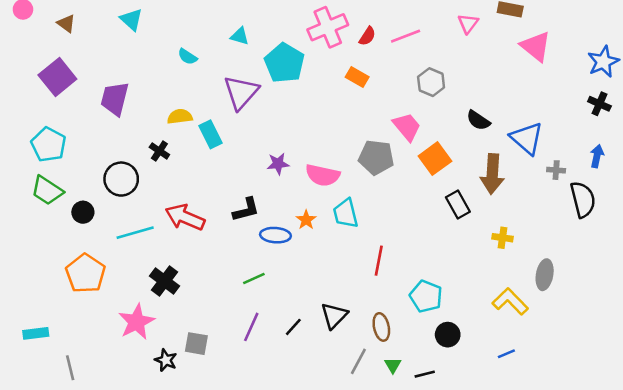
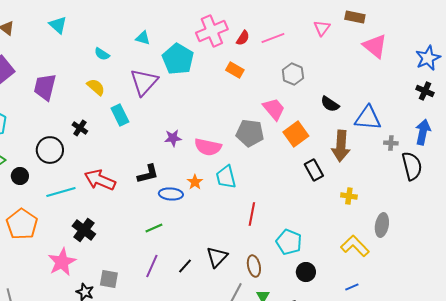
yellow semicircle: (180, 117) -> (96, 87), moved, turned 48
blue triangle: (527, 138) -> (368, 118), turned -36
blue arrow: (597, 156) -> (423, 132), size x1.4

